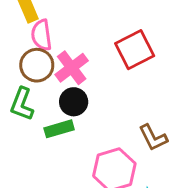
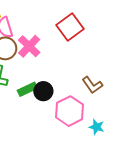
black circle: (74, 102) -> (43, 91), moved

